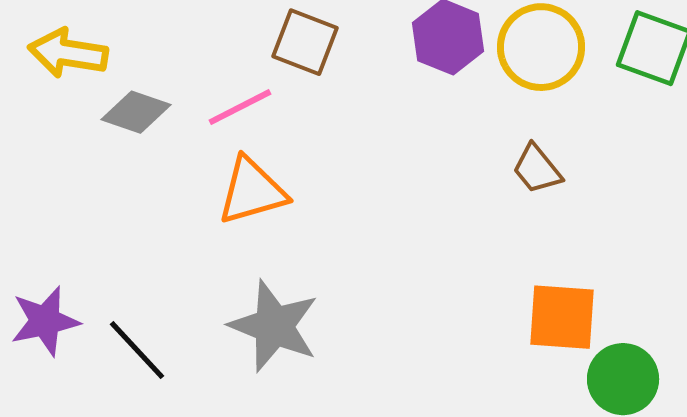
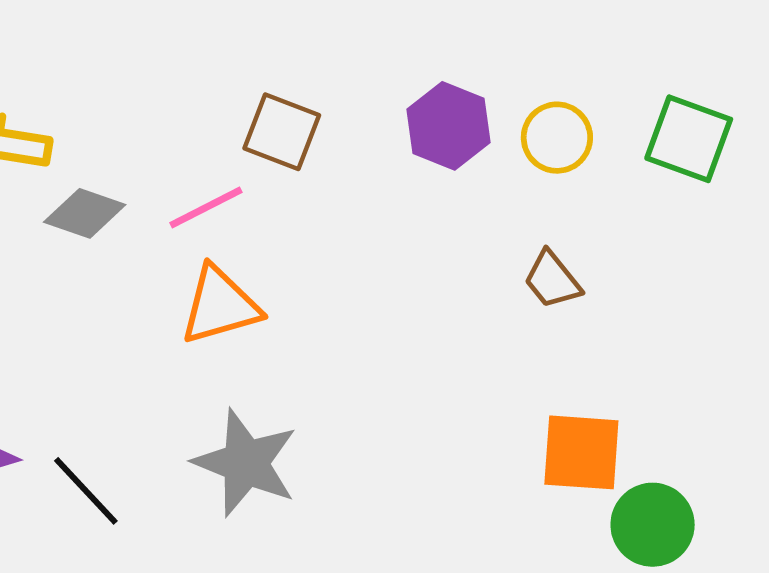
yellow circle: (541, 47) -> (557, 138), size x0.7

